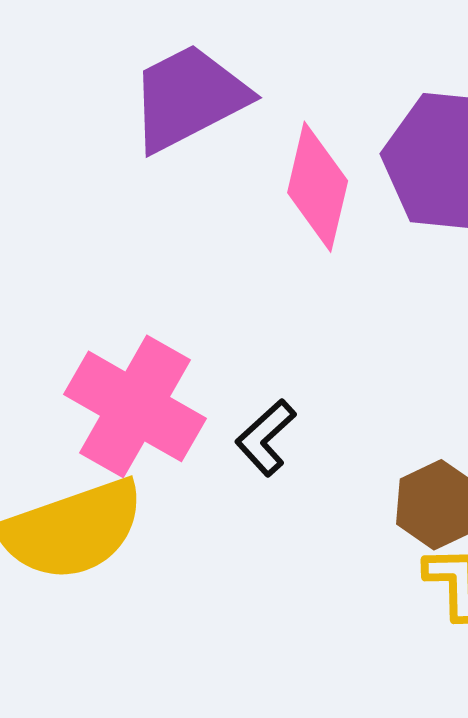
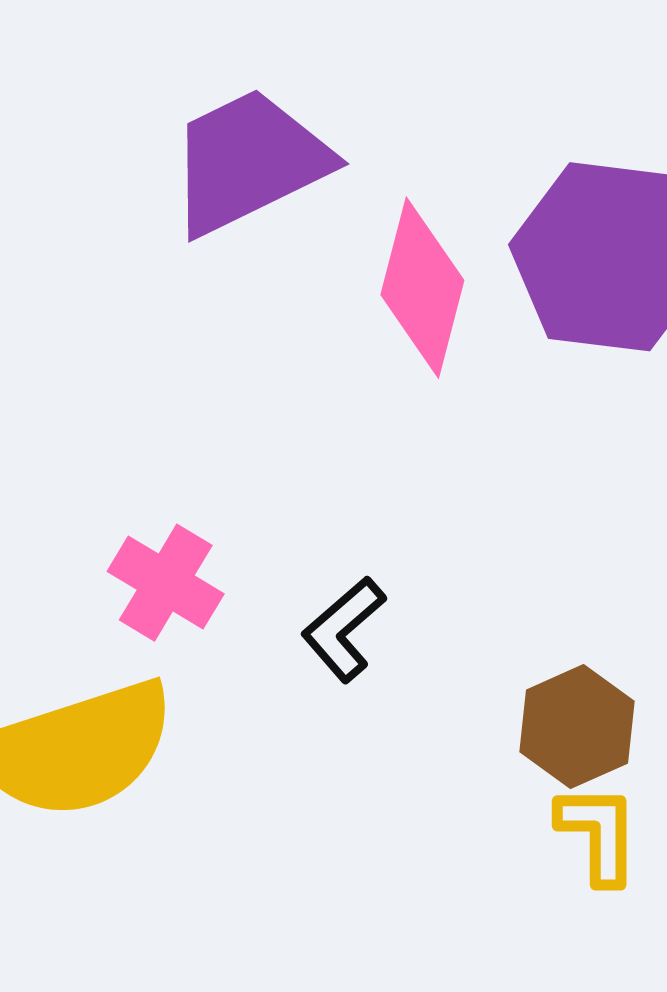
pink cross: (135, 406) -> (166, 583), size x0.6

